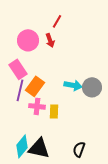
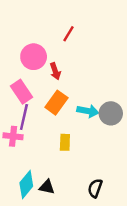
red arrow: (50, 40) -> (55, 71), moved
orange rectangle: (35, 86) -> (56, 103), moved
pink cross: (37, 106) -> (13, 136), moved
black triangle: (39, 148) -> (47, 187), size x0.6

